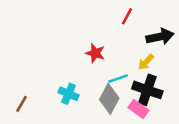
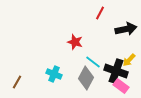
yellow arrow: (146, 62) -> (129, 60), moved
cyan line: (118, 79) -> (93, 62), turned 56
pink rectangle: (138, 109) -> (121, 86), moved

